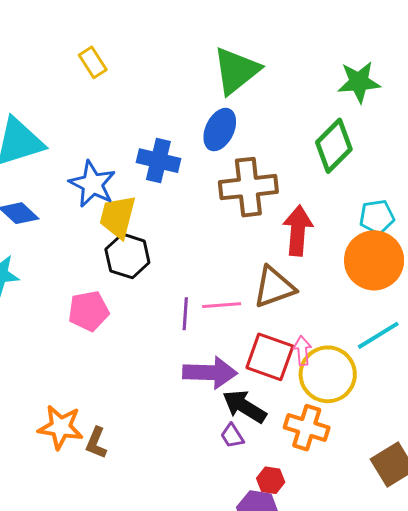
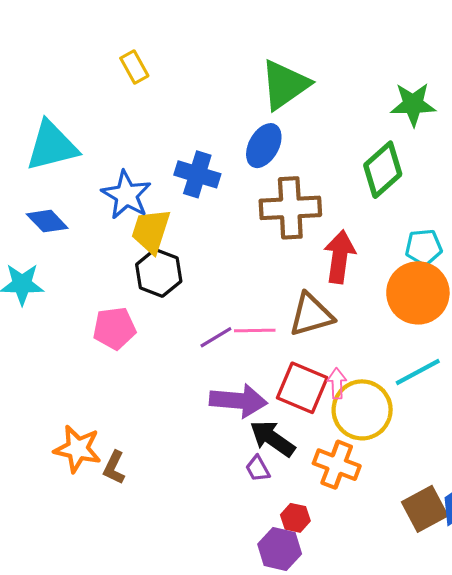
purple line: (185, 314) -> (216, 337), turned 52

